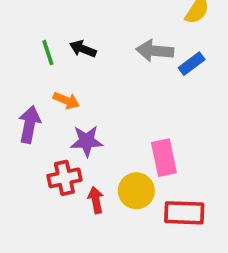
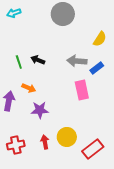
pink rectangle: (164, 158) -> (82, 90), moved
red cross: (64, 178) -> (16, 145), moved
red rectangle: (184, 213) -> (93, 149), turned -40

